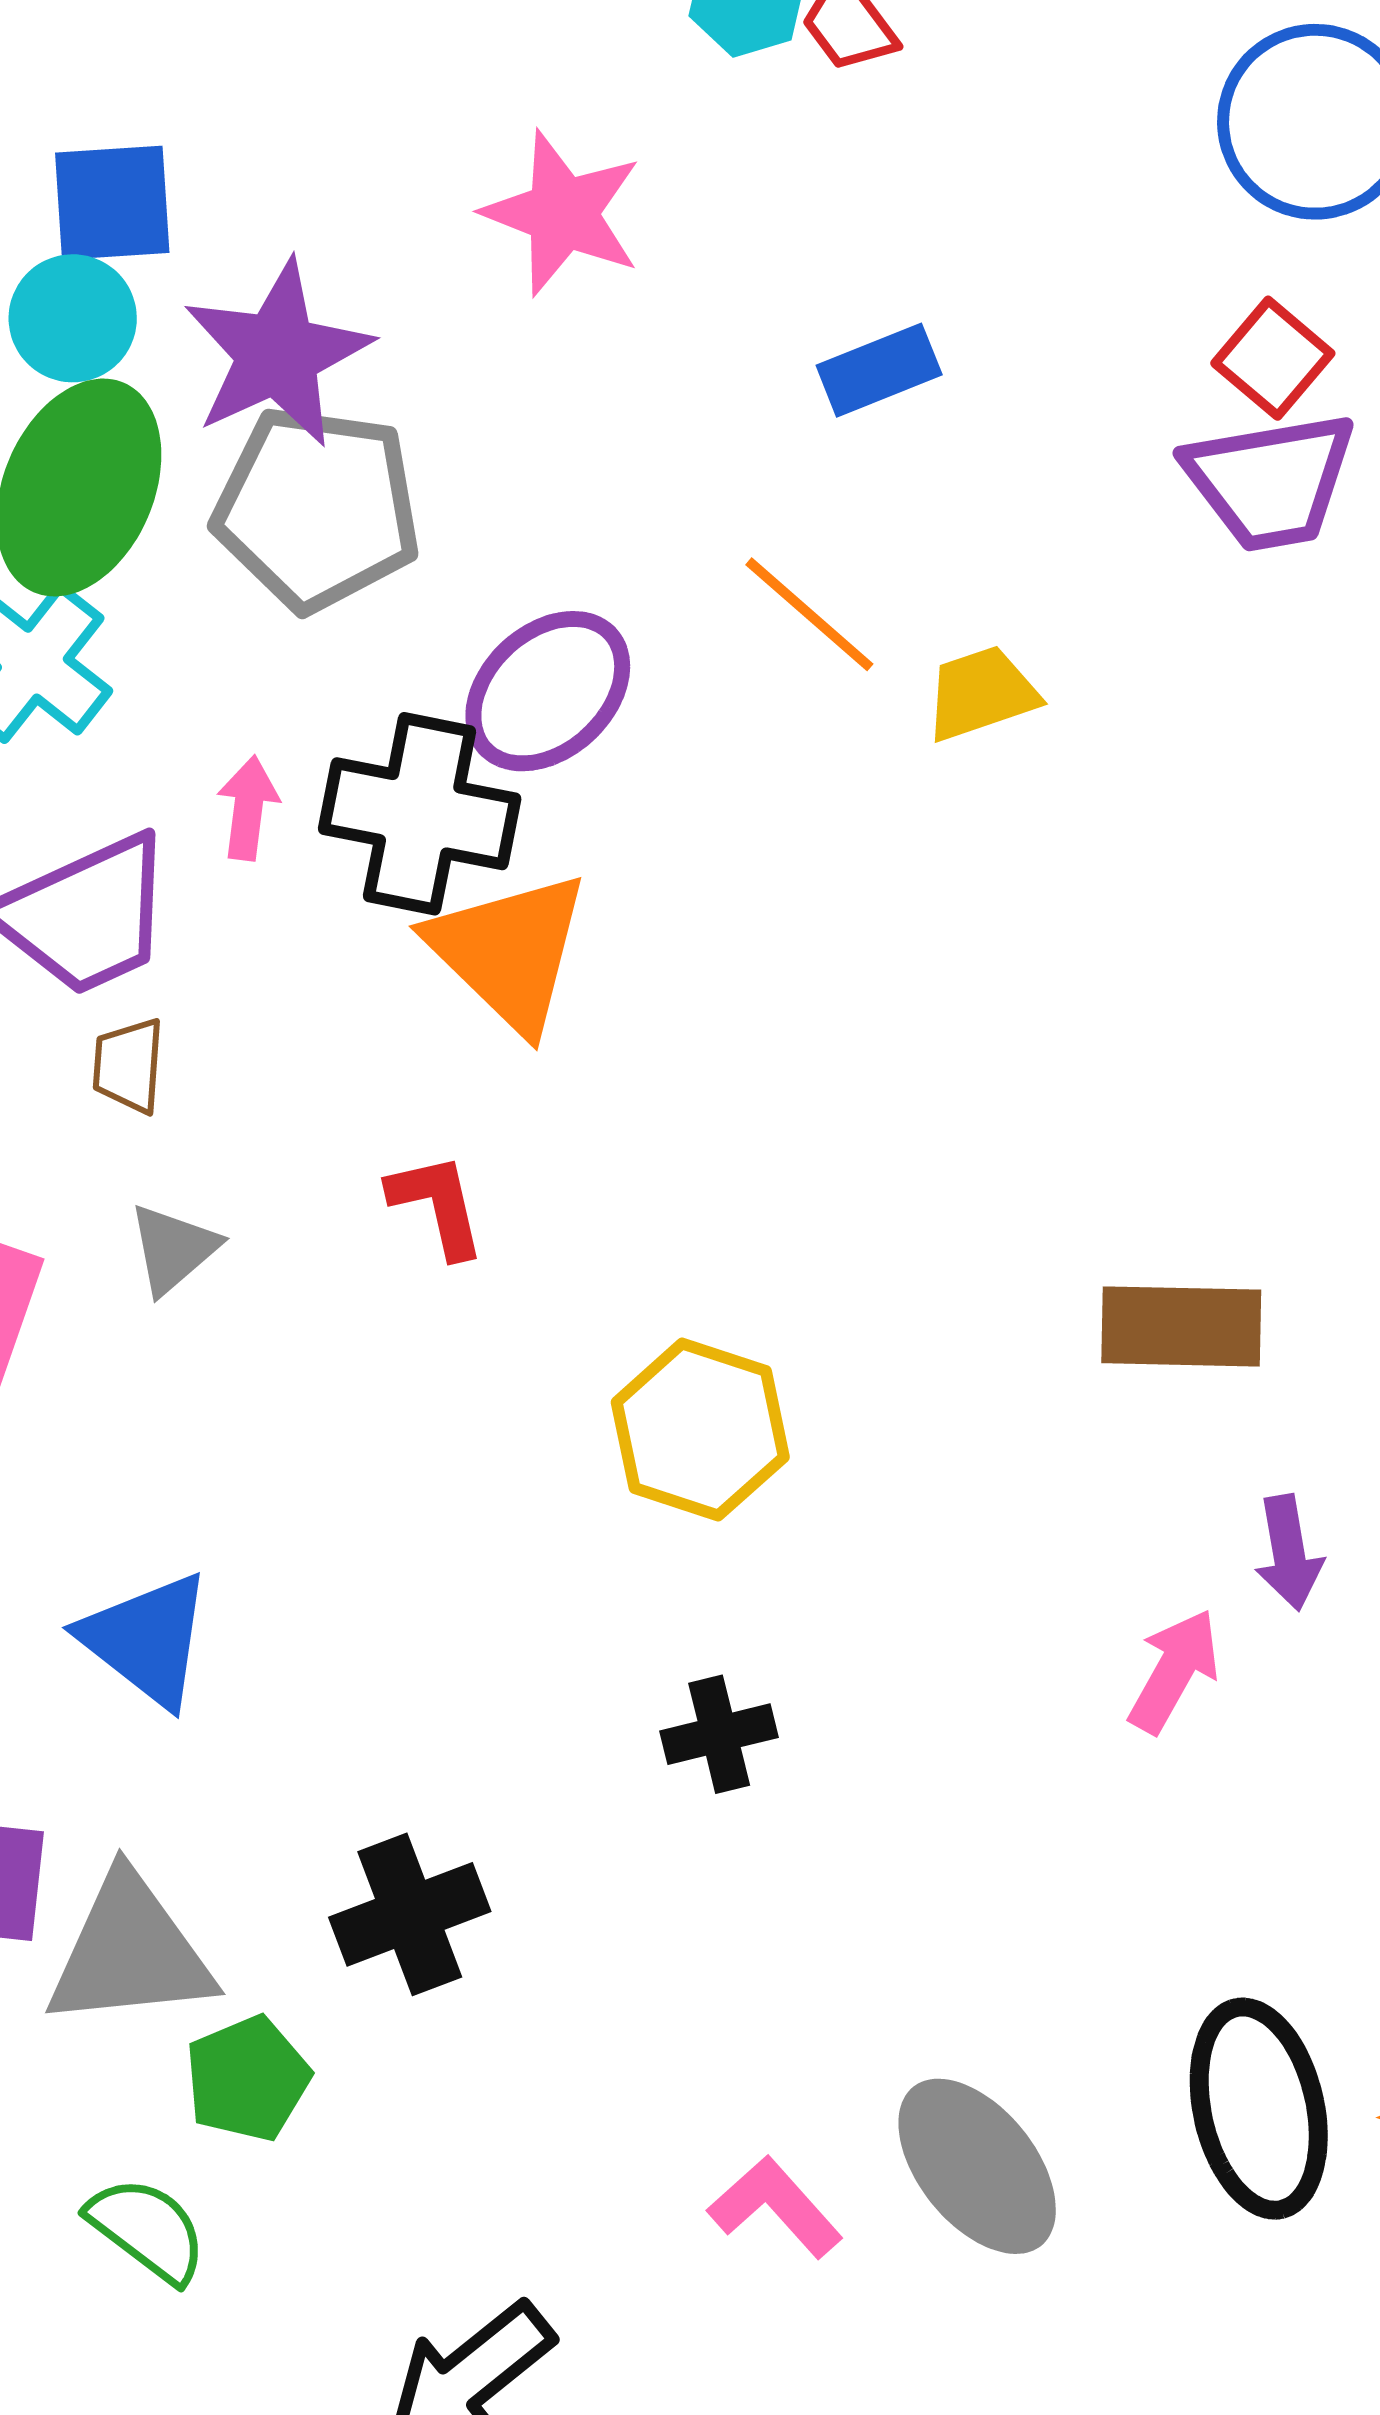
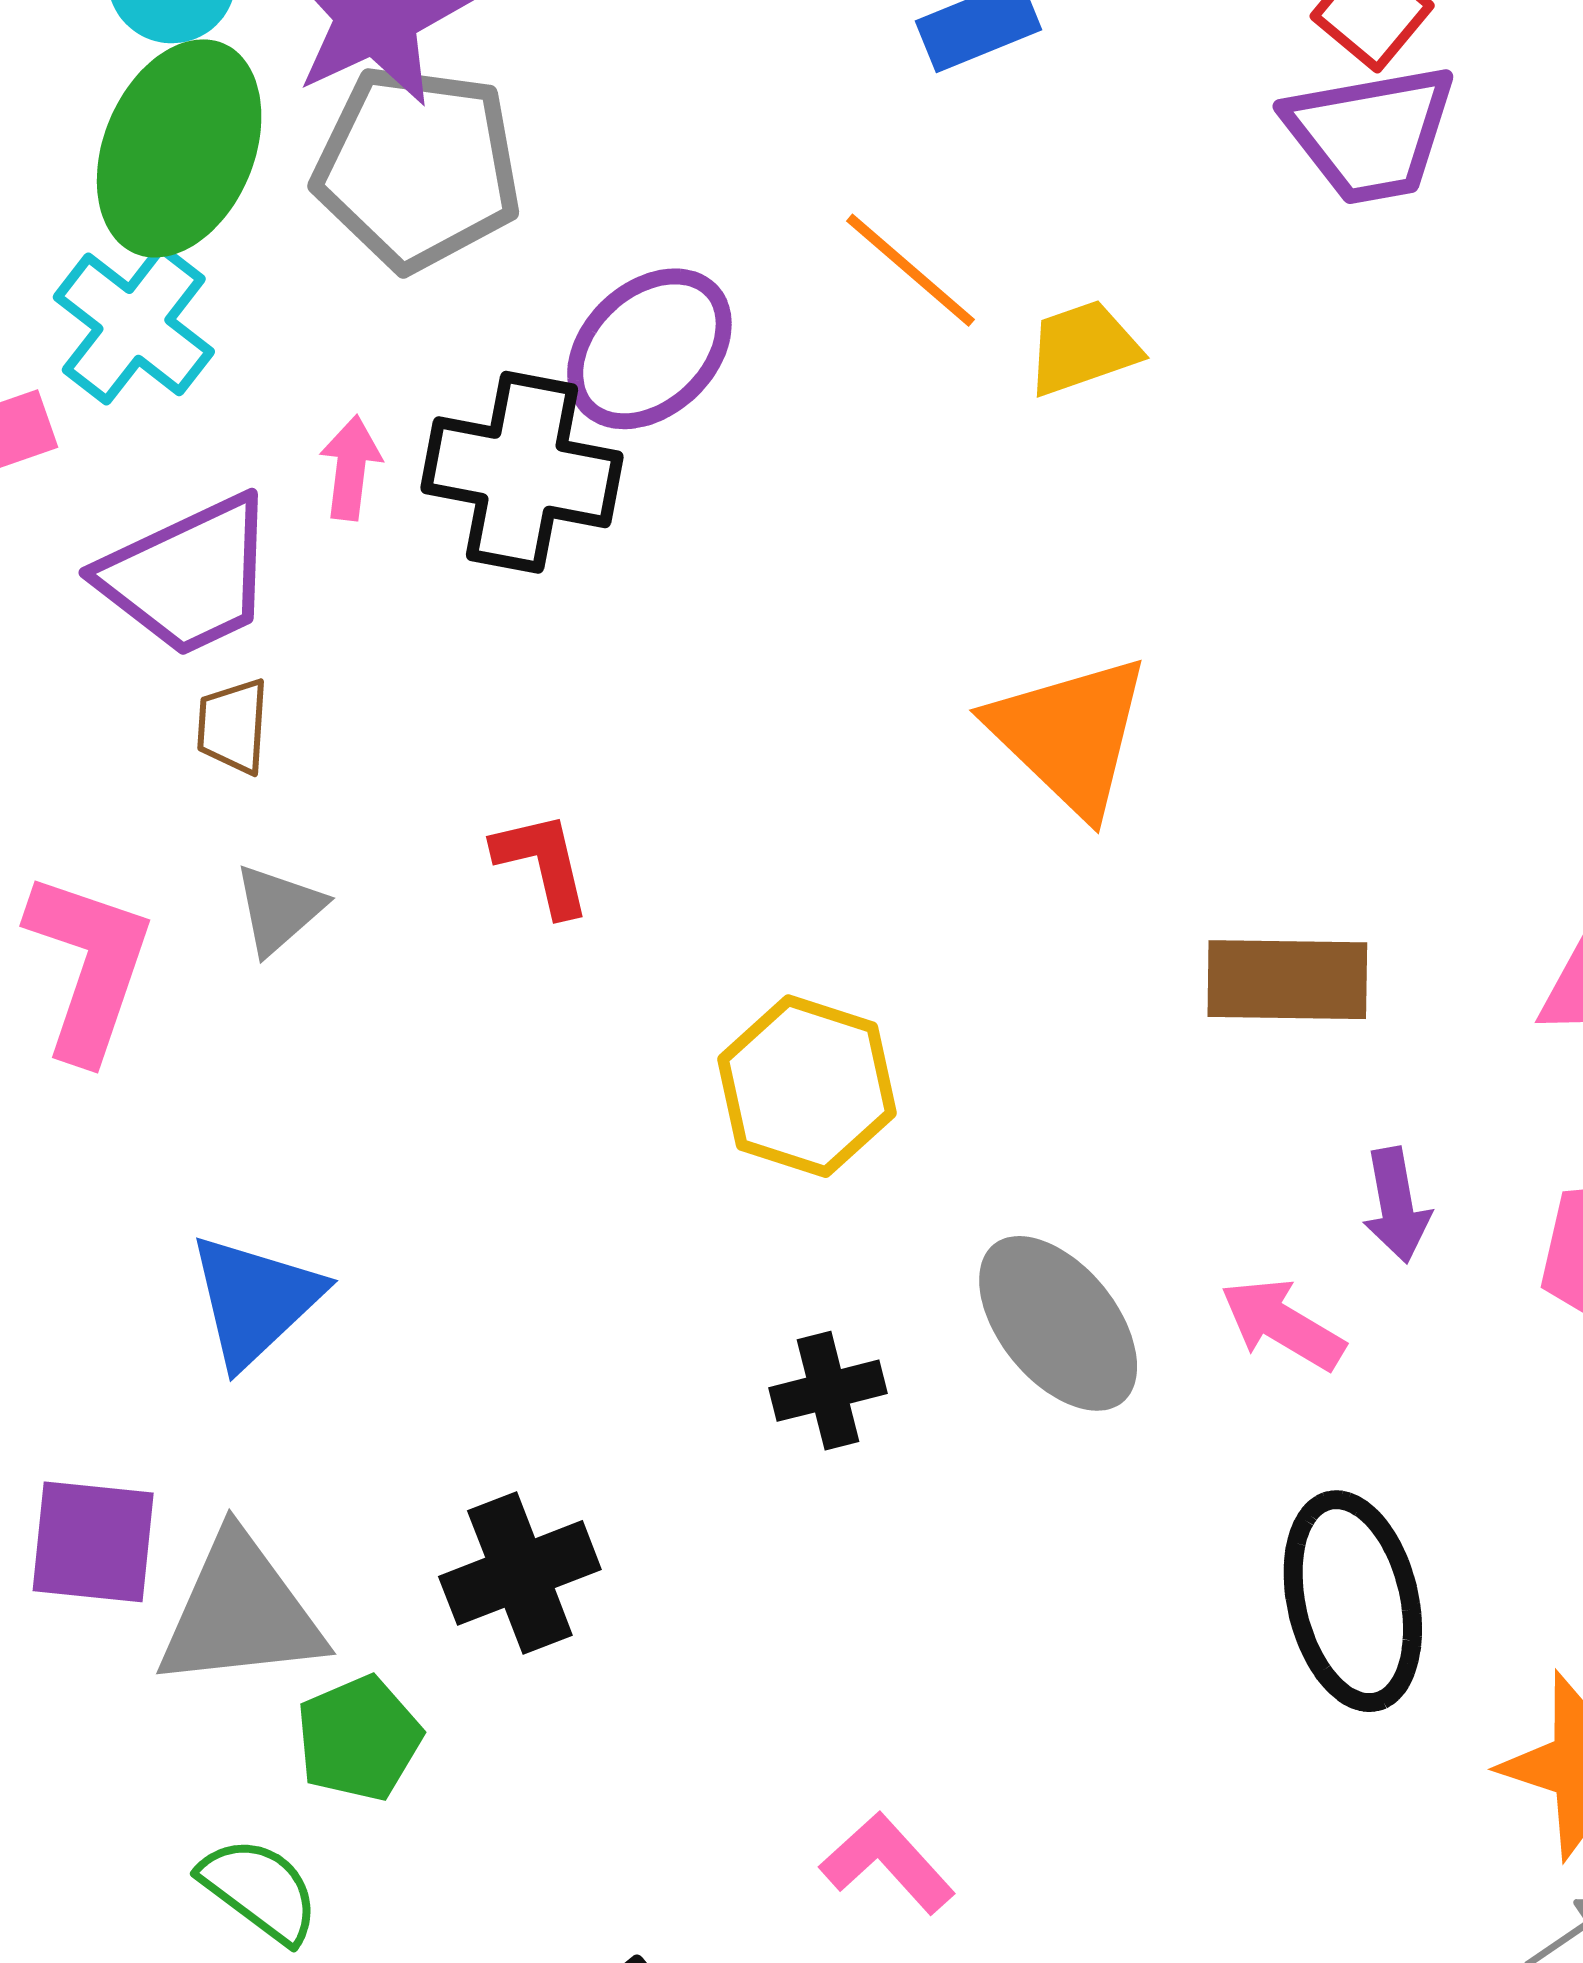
orange triangle: (509, 951) -> (1070, 735), moved
blue triangle: (147, 1640) -> (255, 1300), turned 39
pink arrow: (1174, 1671) -> (1283, 1324), turned -88
black ellipse: (1259, 2109) -> (1353, 1601), moved
gray ellipse: (977, 2166) -> (1058, 1323), moved

